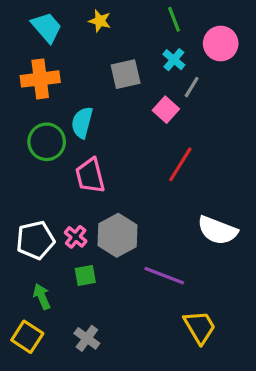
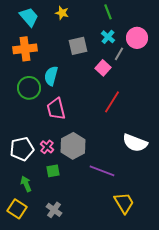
pink circle: (221, 44) -> (137, 38), moved

